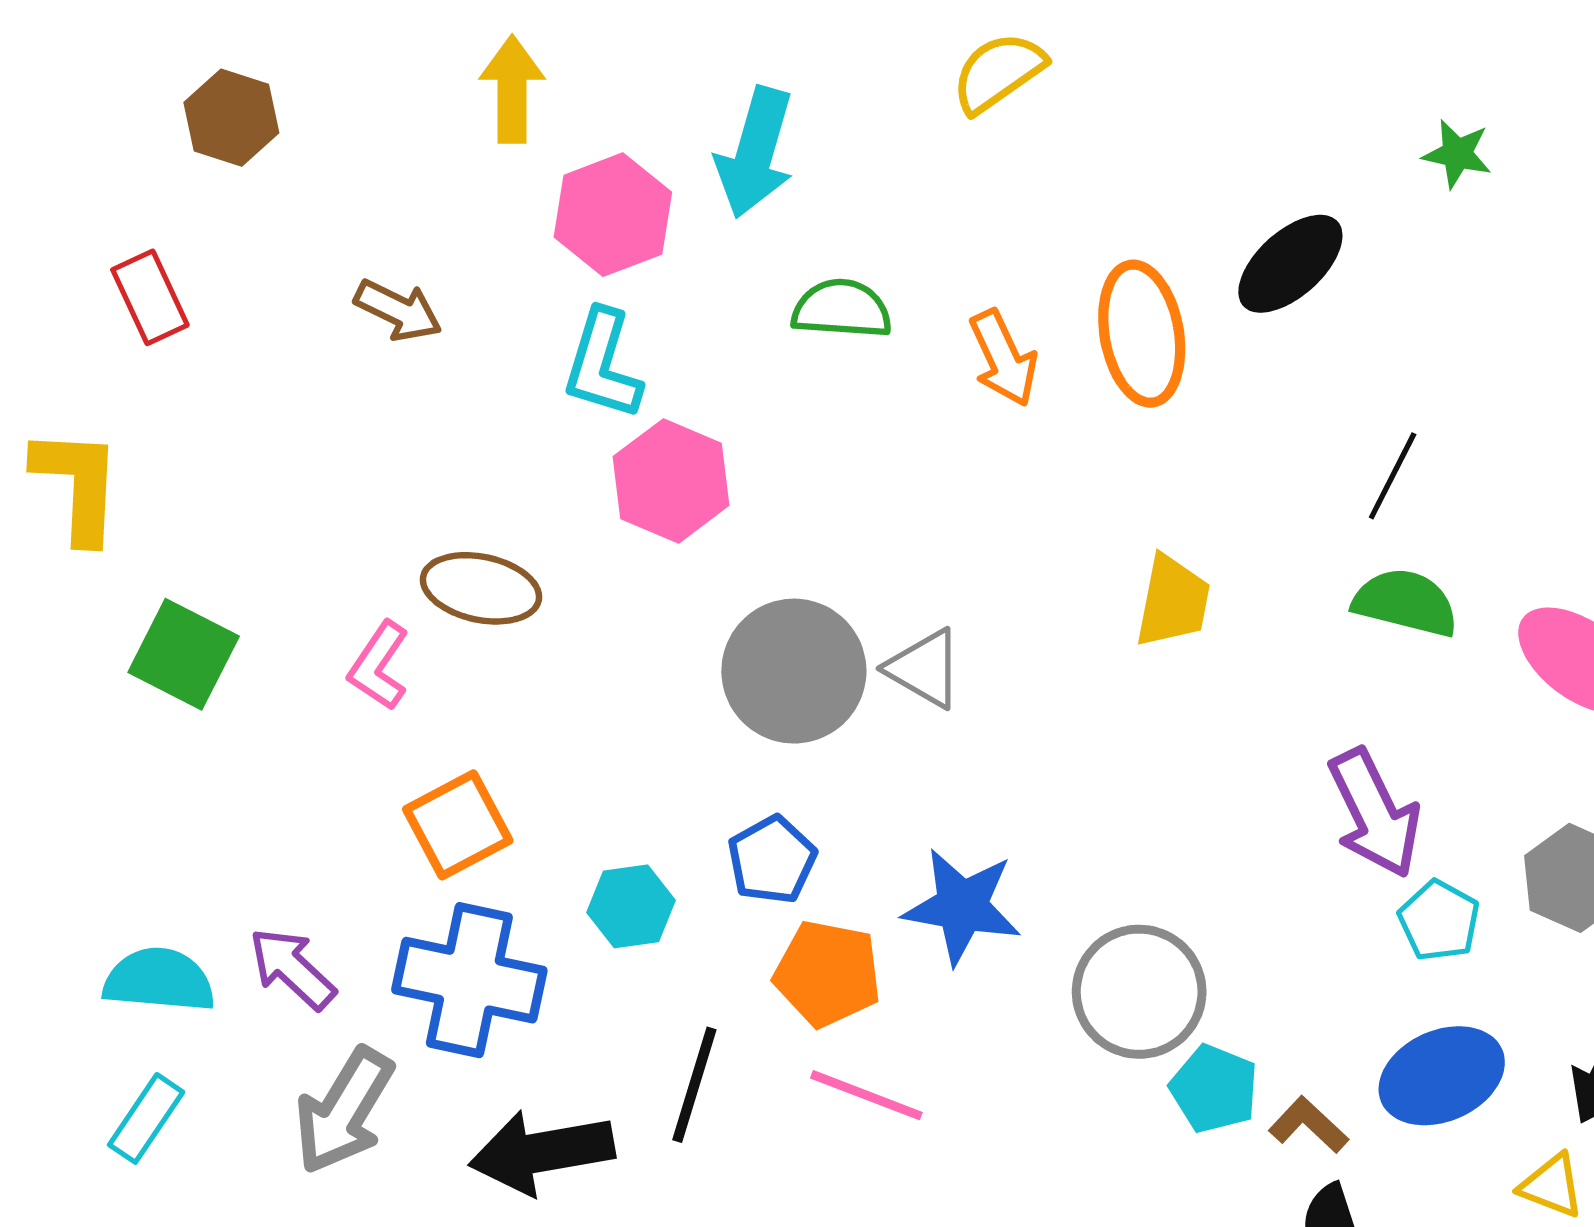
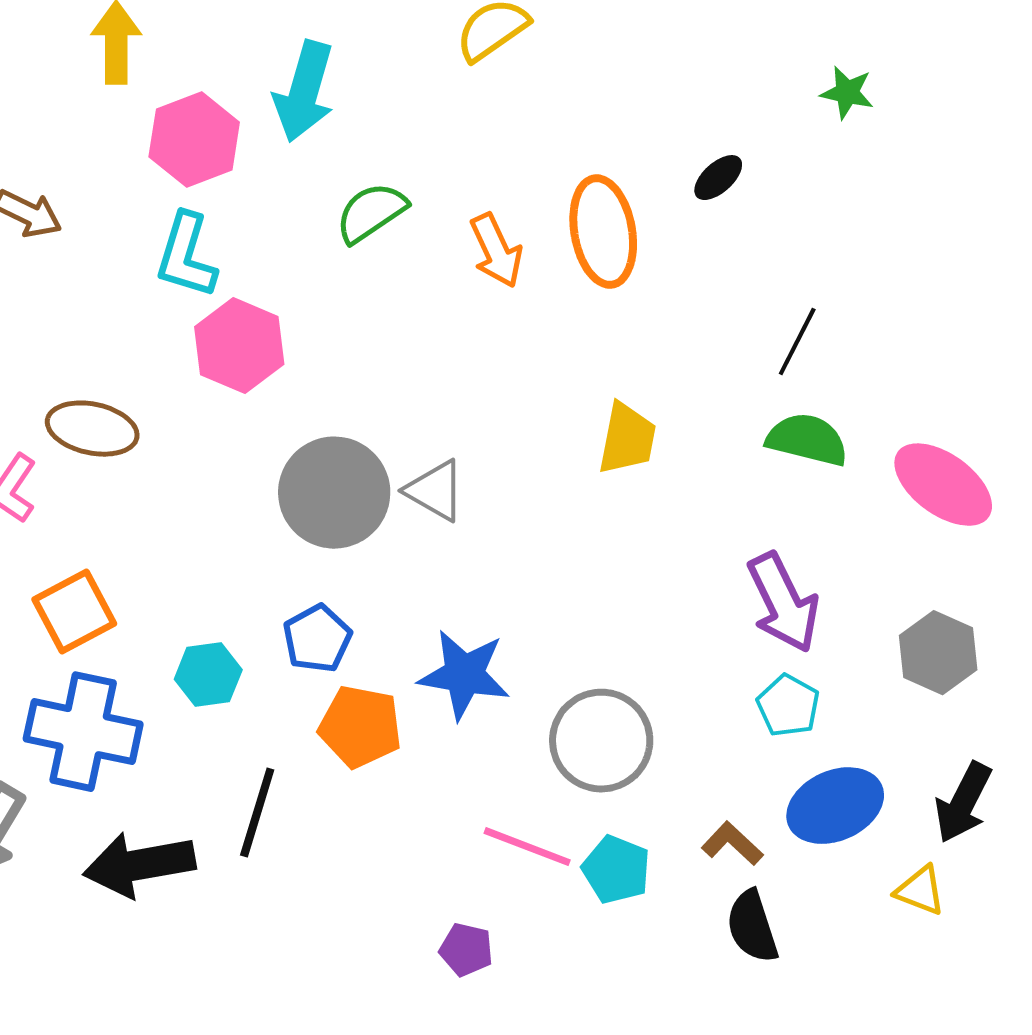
black ellipse: (1290, 264) -> (718, 178), size x0.6
green semicircle: (842, 309) -> (371, 213), turned -38
cyan pentagon: (1439, 921) -> (788, 706), moved
cyan pentagon: (1214, 1089) -> (616, 870), moved
pink line: (866, 1095) -> (527, 847), moved

